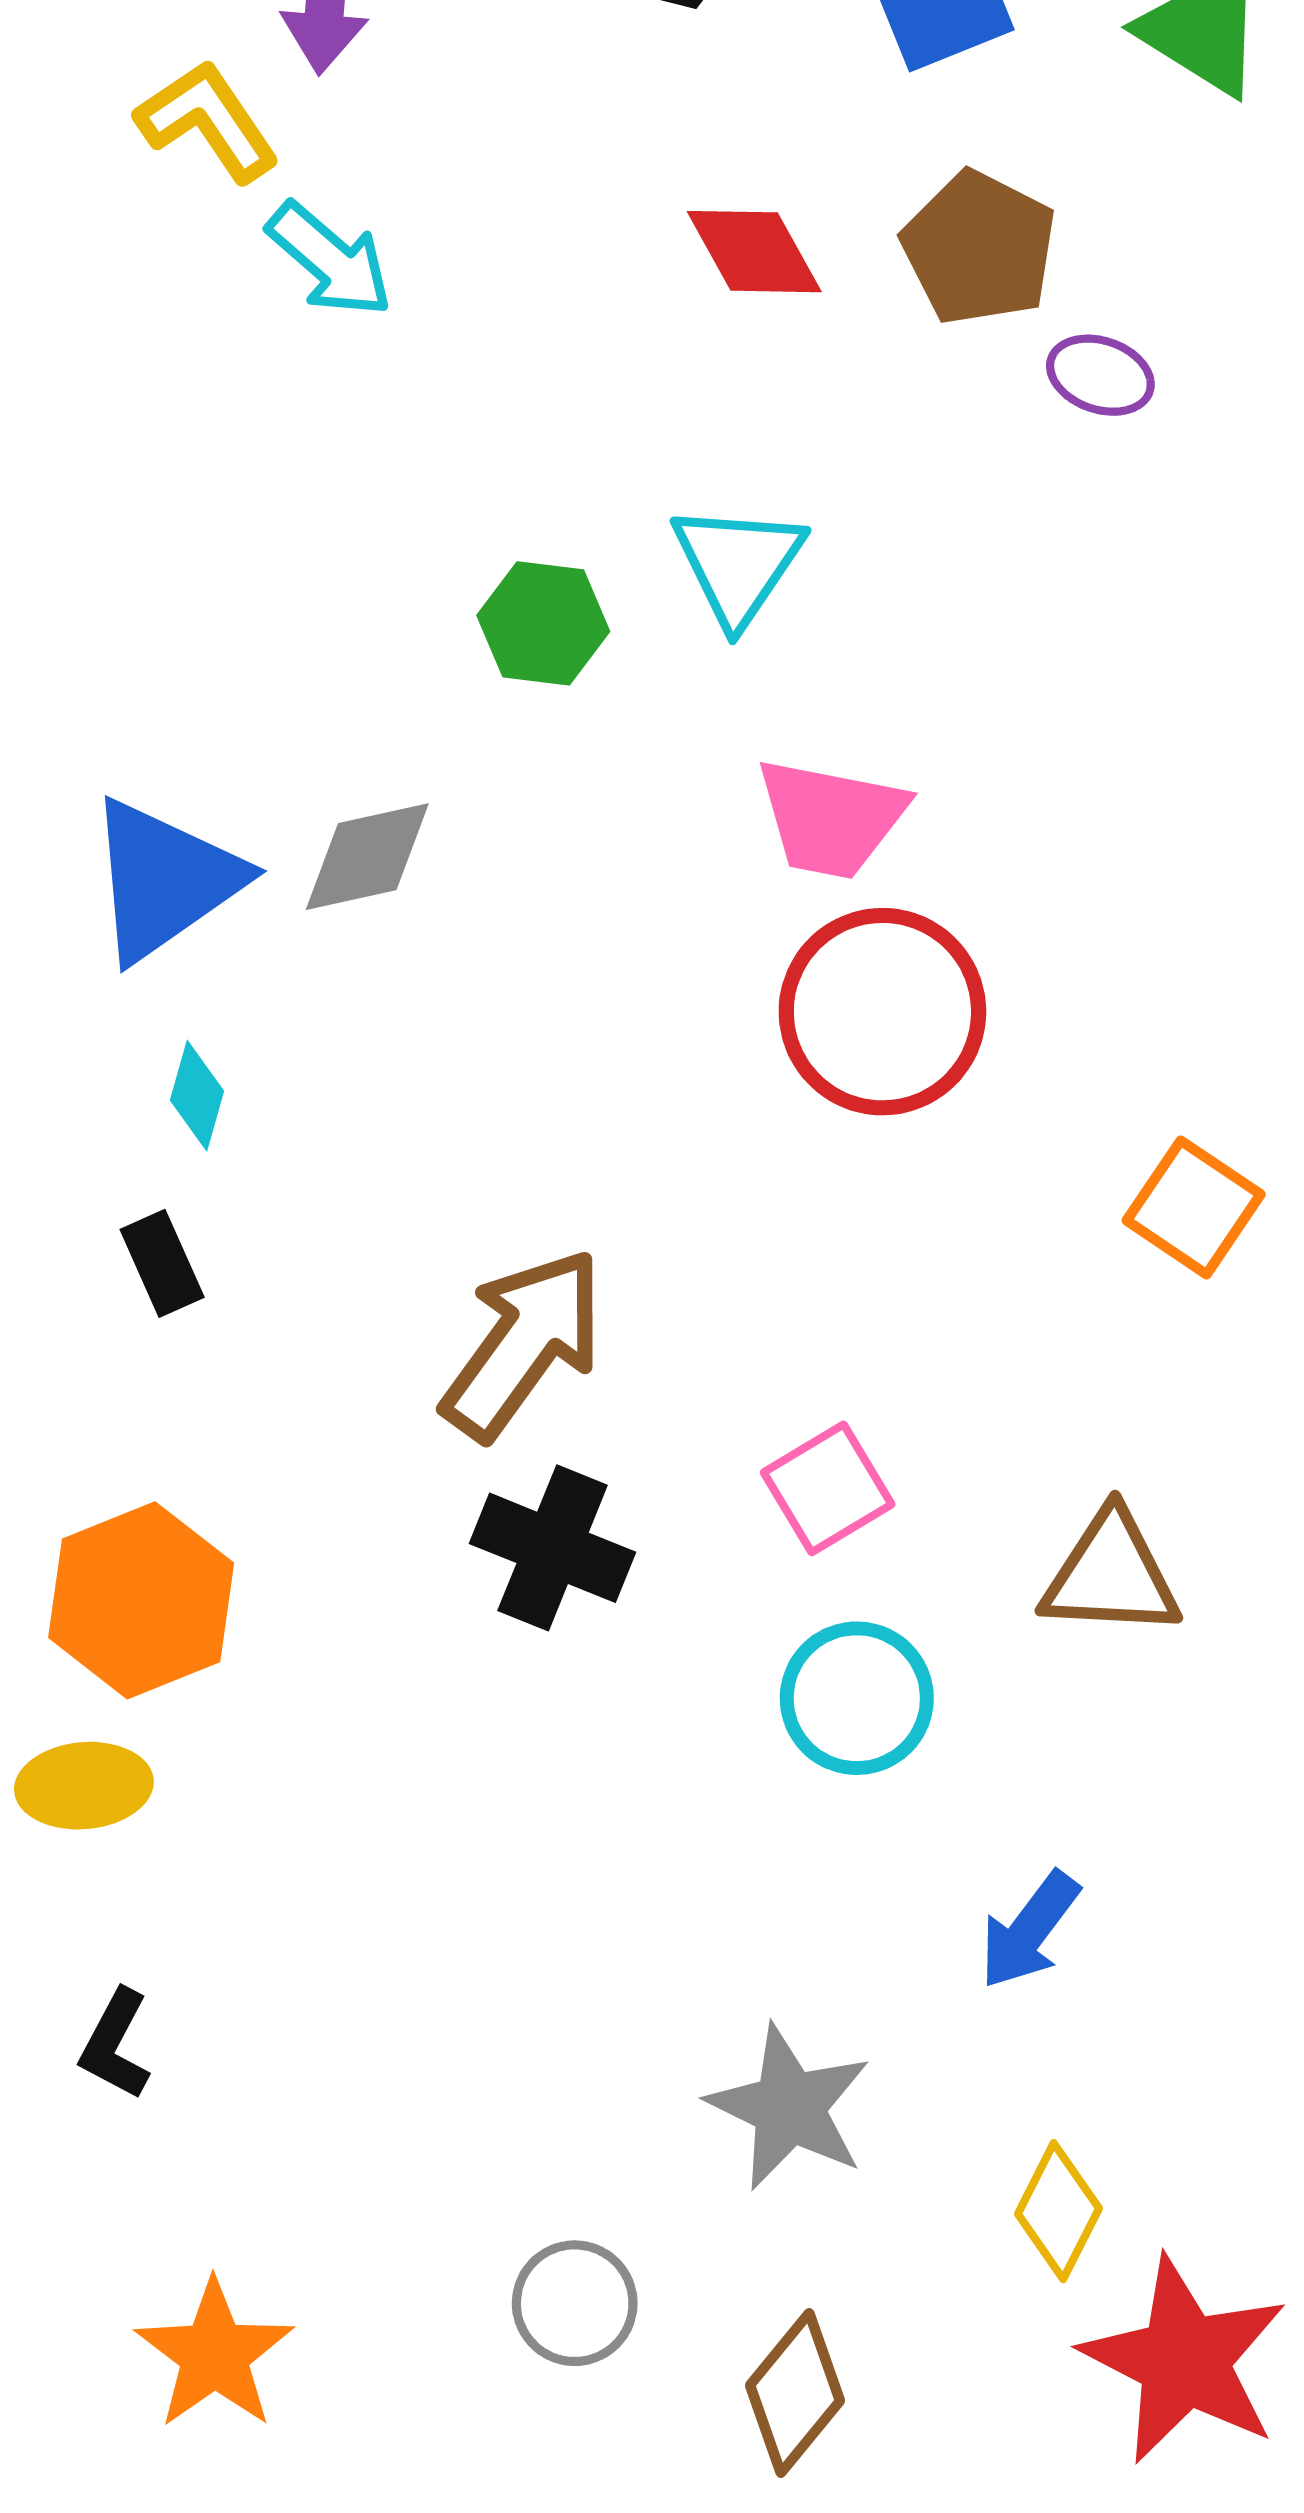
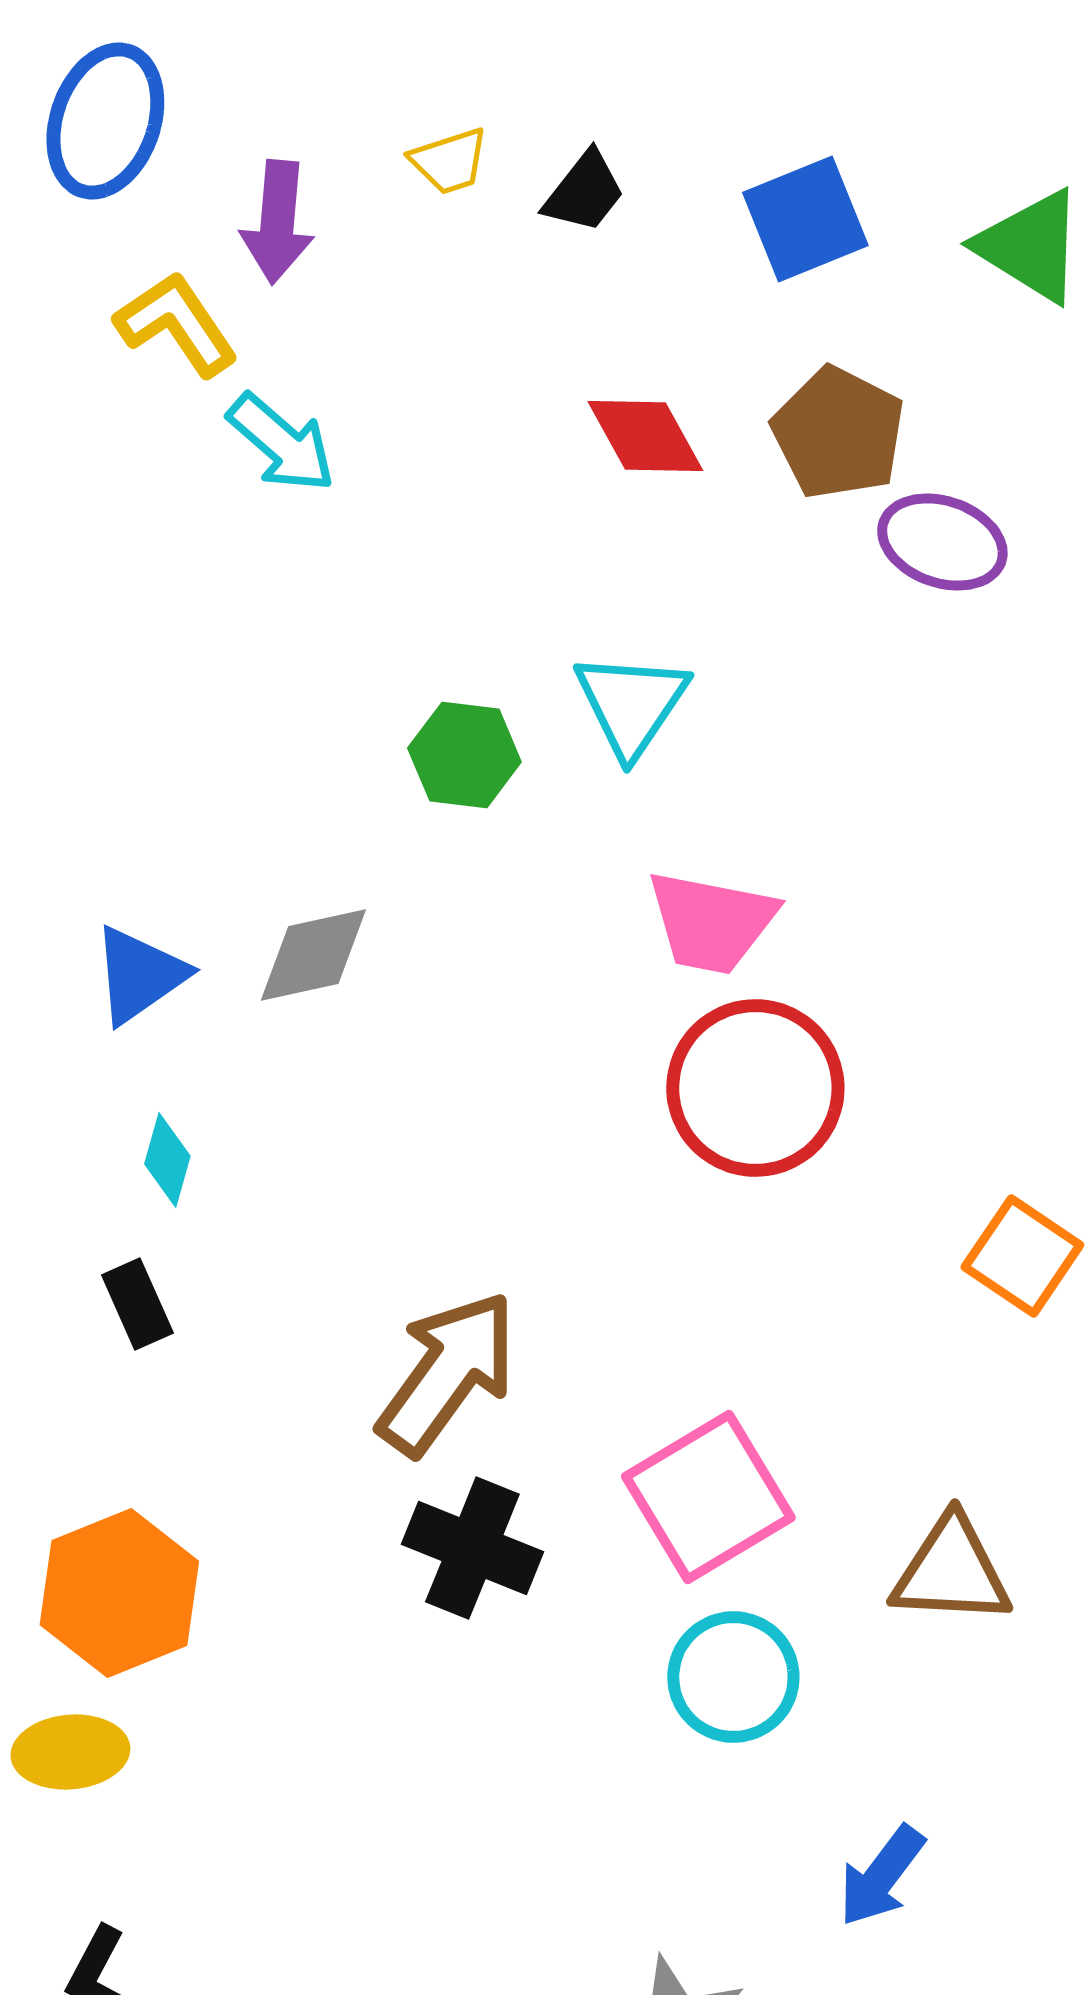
purple ellipse: (1100, 375) -> (942, 542), size x1.4
blue triangle: (164, 880) -> (139, 975), size x0.7
pink square: (828, 1488) -> (708, 1497), size x1.5

